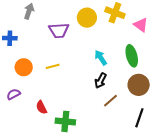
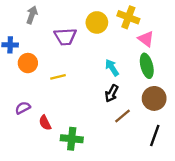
pink triangle: (141, 25) -> (146, 39), moved
orange circle: (24, 67) -> (28, 63), moved
purple semicircle: (14, 94) -> (23, 108), moved

